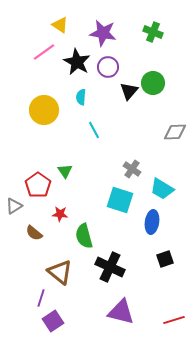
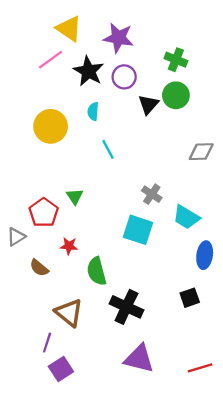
yellow triangle: (60, 25) -> (69, 29), size x1.4
green cross: (153, 32) -> (176, 60), moved
blue ellipse: (152, 222) -> (205, 255), moved

